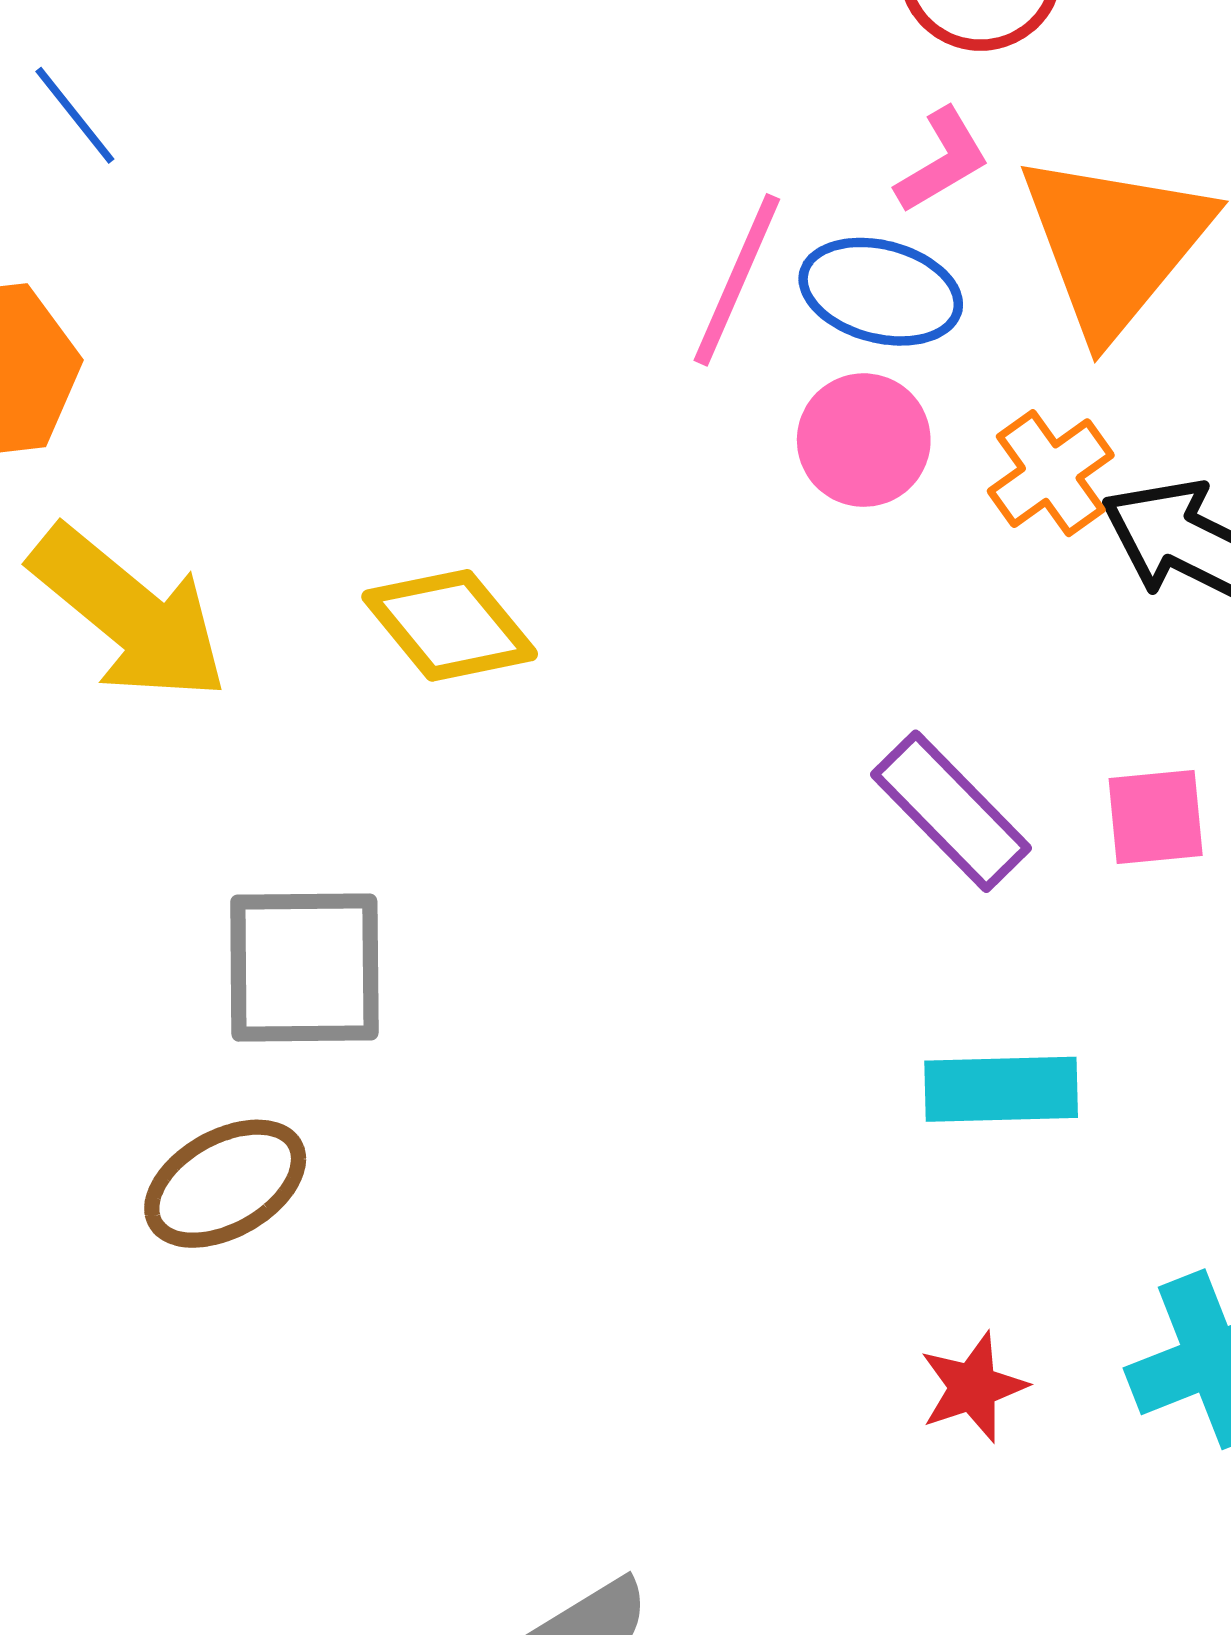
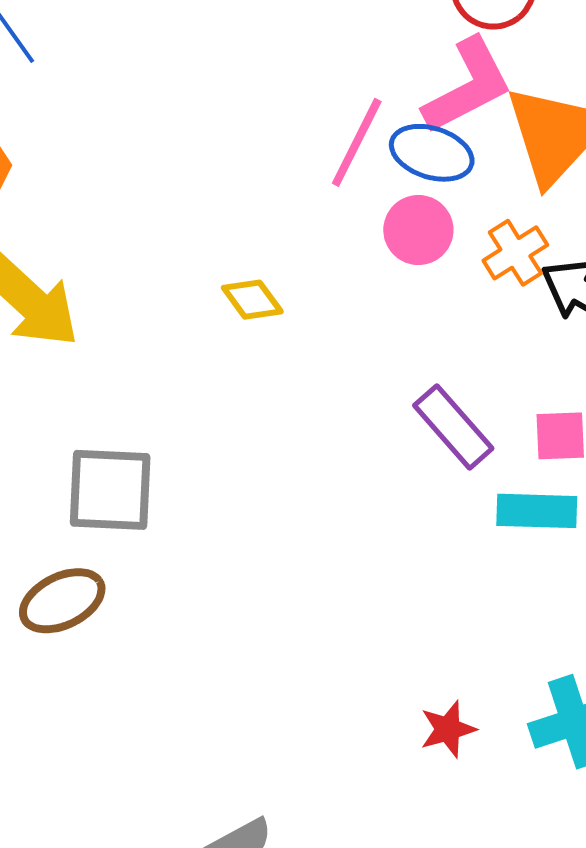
pink L-shape: (942, 161) -> (468, 86), size x1.8
yellow diamond: (450, 625) -> (252, 300), moved, size x0.7
cyan rectangle: (1001, 1089) -> (537, 511), moved

